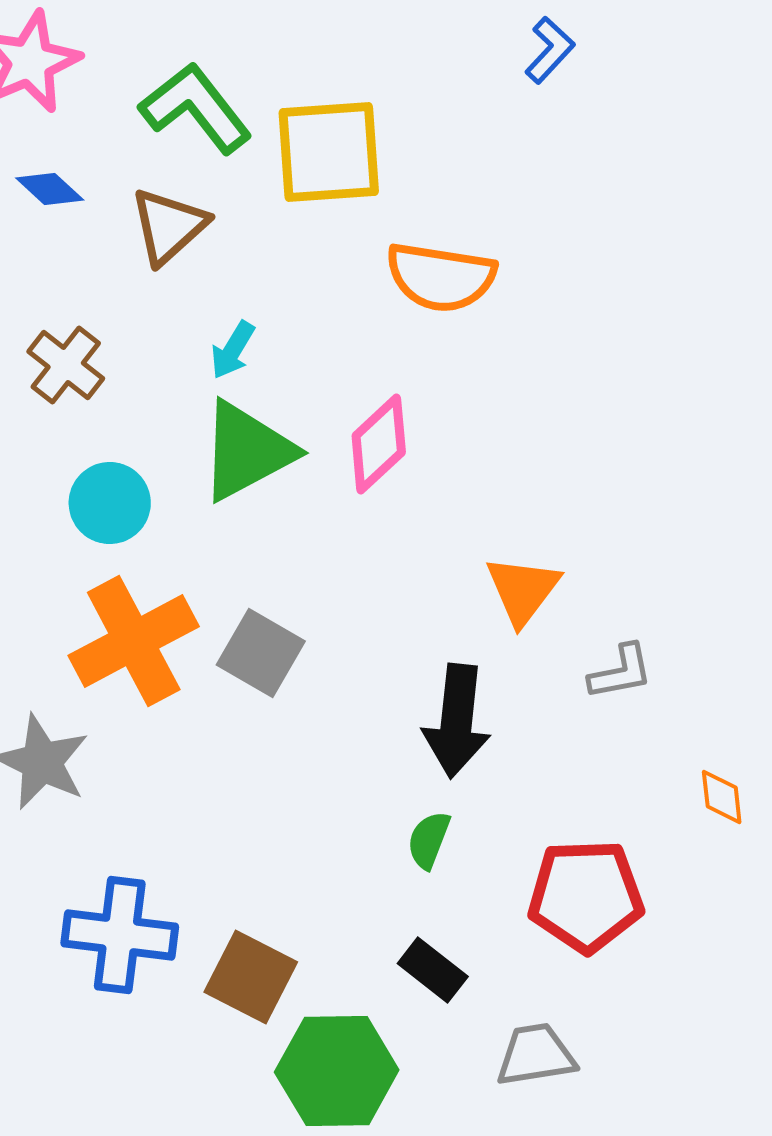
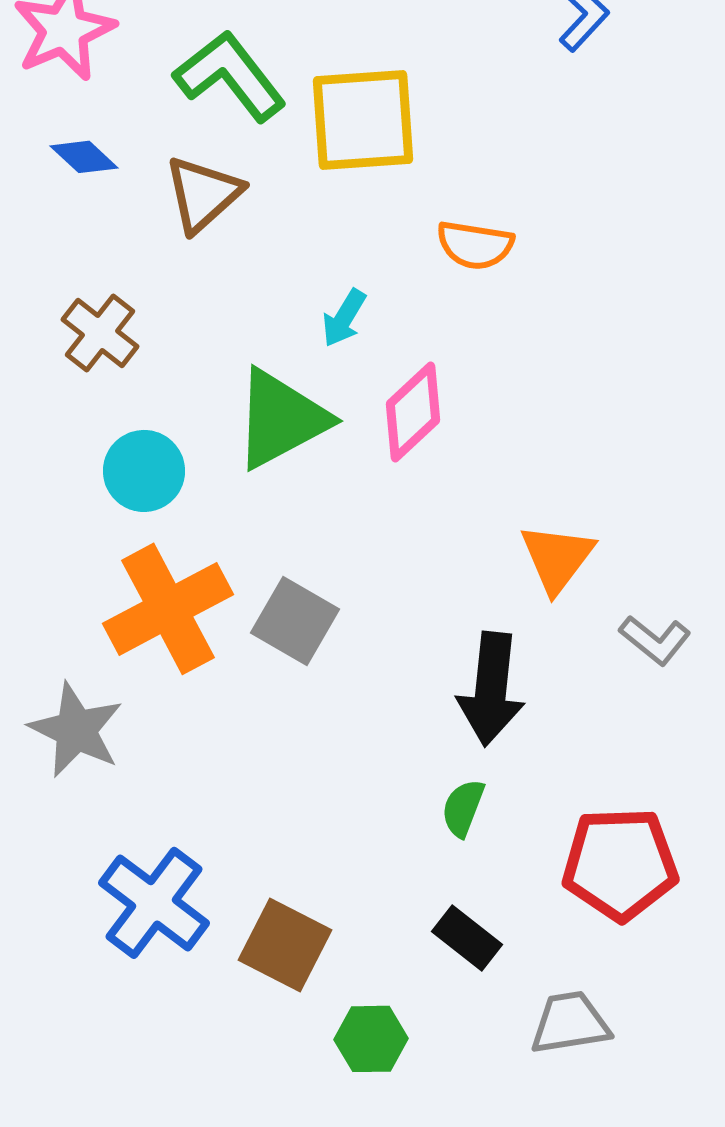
orange semicircle: (441, 277) -> (475, 245), size x0.7
cyan arrow: (233, 350) -> (344, 318), moved
gray L-shape: (621, 672) -> (655, 640), turned 50
blue cross: (120, 935) -> (154, 903), turned 30
green hexagon: (337, 1071) -> (371, 1039), size x0.6

